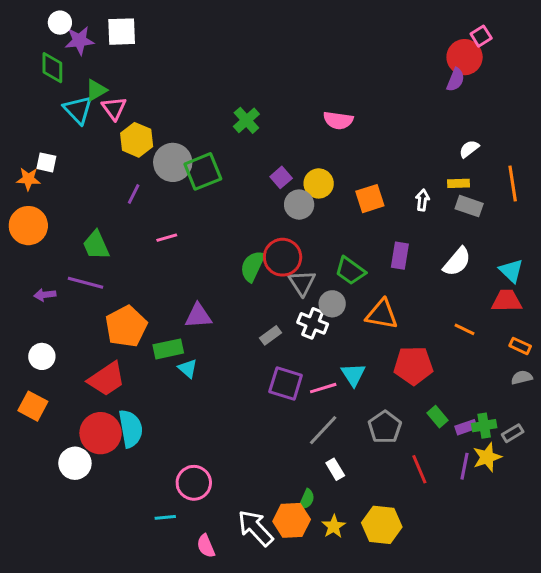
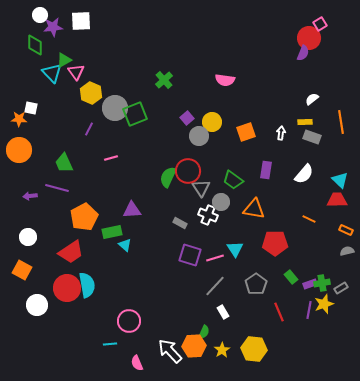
gray rectangle: (270, 335) -> (180, 223), turned 64
white circle: (75, 463) -> (37, 305), moved

